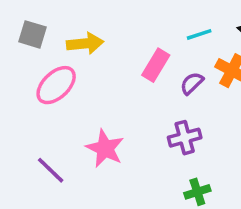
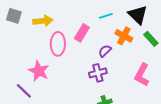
purple semicircle: (192, 83) -> (105, 51), moved
pink ellipse: (56, 85) -> (58, 44), moved, turned -45
pink star: (105, 148) -> (39, 71), moved

